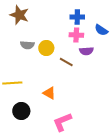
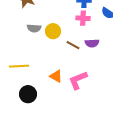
purple semicircle: (86, 51) -> (92, 43), moved
pink L-shape: (62, 122) -> (78, 80), moved

